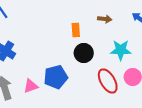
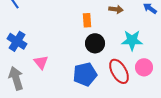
blue pentagon: (56, 77) -> (85, 74), moved
pink triangle: (31, 86) -> (41, 62), moved, turned -49

